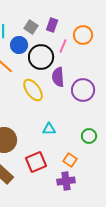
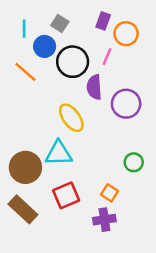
purple rectangle: (52, 25) -> (103, 21), moved
pink line: (63, 46) -> (107, 57), moved
yellow ellipse: (33, 90) -> (71, 118), moved
cyan triangle: (49, 129) -> (59, 153), moved, size x1.6

